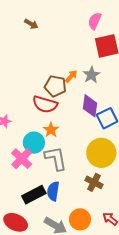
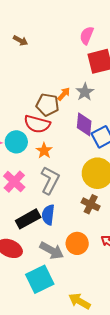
cyan circle: (34, 143) -> (16, 142), moved
gray L-shape: (56, 158) -> (50, 180), turned 40

